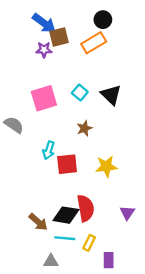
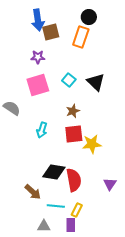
blue arrow: (44, 23) -> (38, 20), turned 45
orange rectangle: (94, 43) -> (81, 37), turned -40
purple star: (44, 50) -> (38, 57), moved
red square: (67, 164) -> (74, 134), moved
black diamond: (66, 215) -> (54, 172), moved
purple rectangle: (109, 260) -> (71, 225), moved

